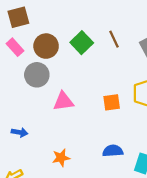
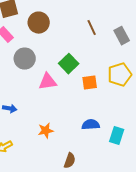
green square: (82, 43) -> (69, 64), moved
brown circle: (46, 46) -> (39, 23), moved

